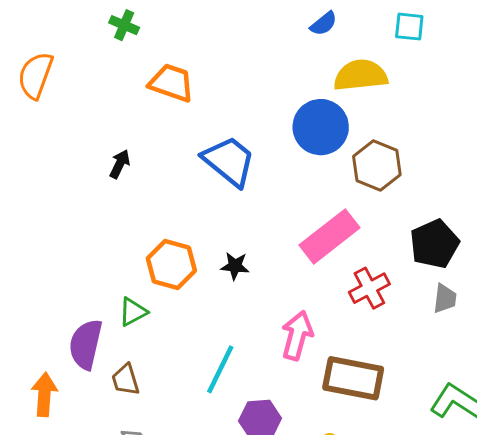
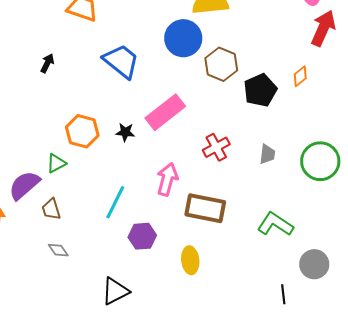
pink rectangle: (330, 236) -> (165, 112), moved
black pentagon: (434, 244) -> (260, 90), moved
purple semicircle: (86, 344) -> (24, 185), turned 36

